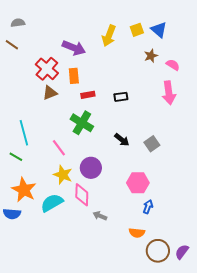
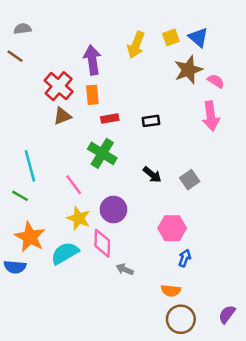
purple arrow: (74, 48) -> (92, 60), turned -120
brown star: (151, 56) -> (188, 70), size x1.6
brown circle: (158, 251) -> (181, 319), moved

